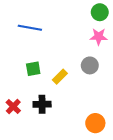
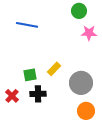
green circle: (100, 12) -> (79, 11), moved
gray circle: (90, 65) -> (81, 83), moved, size x1.5
green square: (33, 69) -> (30, 75), moved

